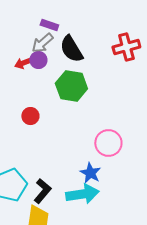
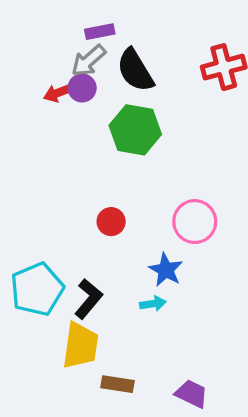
purple rectangle: (49, 25) -> (100, 32), turned -30
red circle: (30, 116) -> (111, 222), moved
cyan arrow: (82, 194) -> (153, 304), size x0.5

